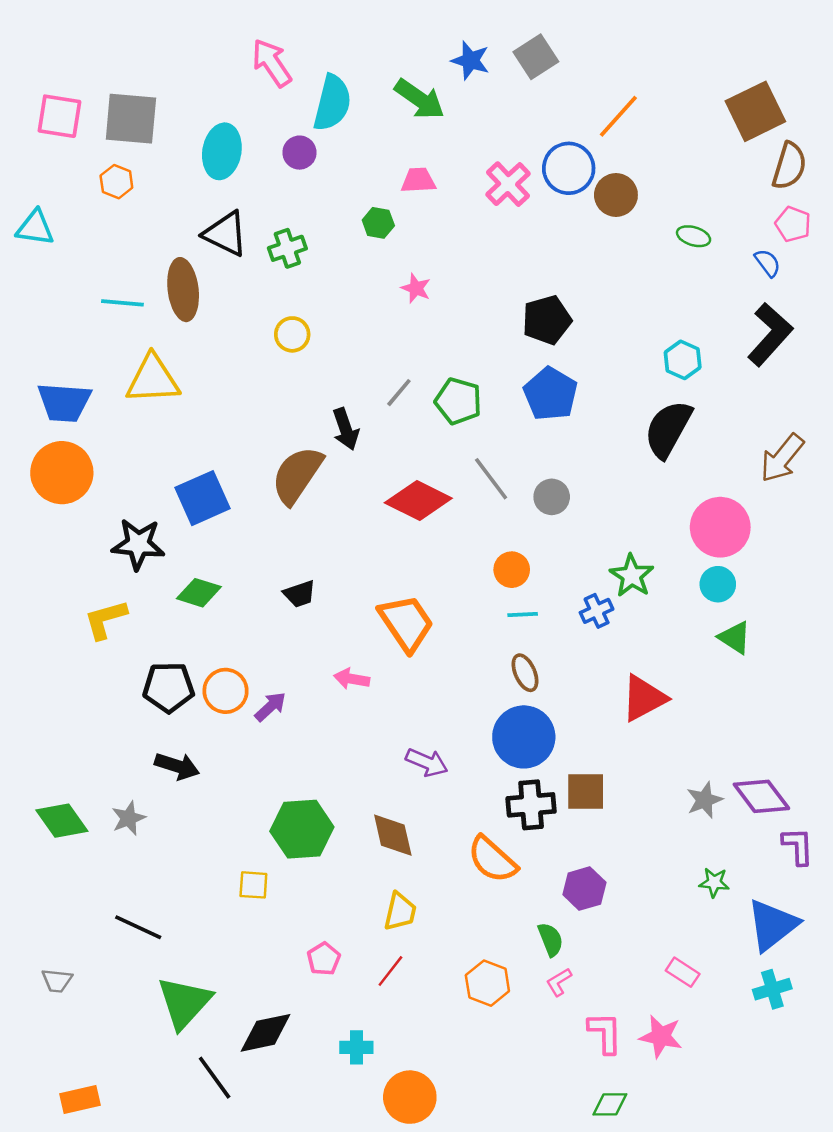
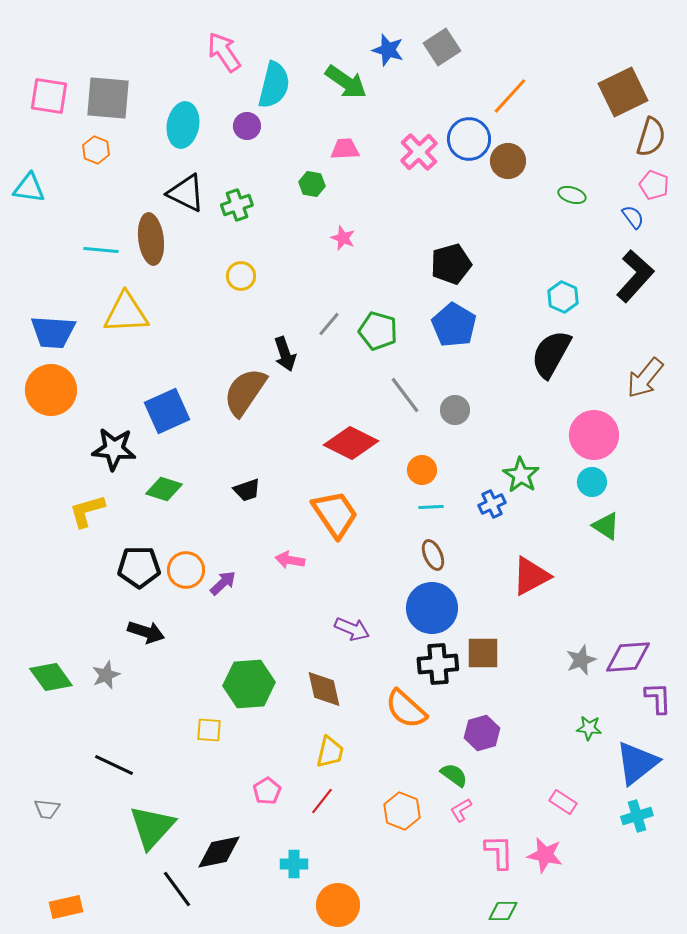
red diamond: (418, 501) -> (351, 443), moved
purple diamond: (761, 796) -> (628, 657), turned -57
green semicircle: (550, 939) -> (454, 775), turned -32

